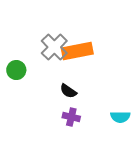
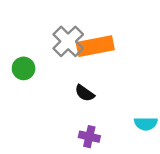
purple cross: (71, 117) -> (89, 137), moved

